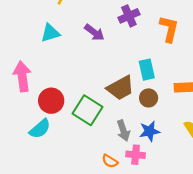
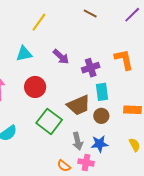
purple cross: (129, 16) -> (91, 68), moved
orange L-shape: (169, 29) -> (124, 59), turned -30
red circle: (51, 101) -> (35, 87), moved

